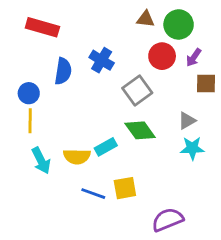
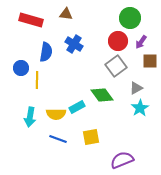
brown triangle: (146, 19) -> (66, 14), moved
gray square: (137, 90) -> (116, 66), moved
yellow line: (30, 121) -> (37, 80), moved
cyan star: (192, 148) -> (140, 108), turned -30
cyan arrow: (41, 161) -> (30, 117), turned 36
blue line: (93, 194) -> (58, 139), moved

